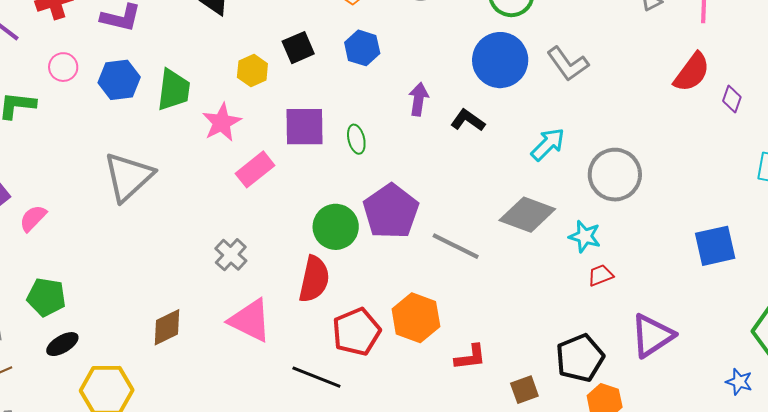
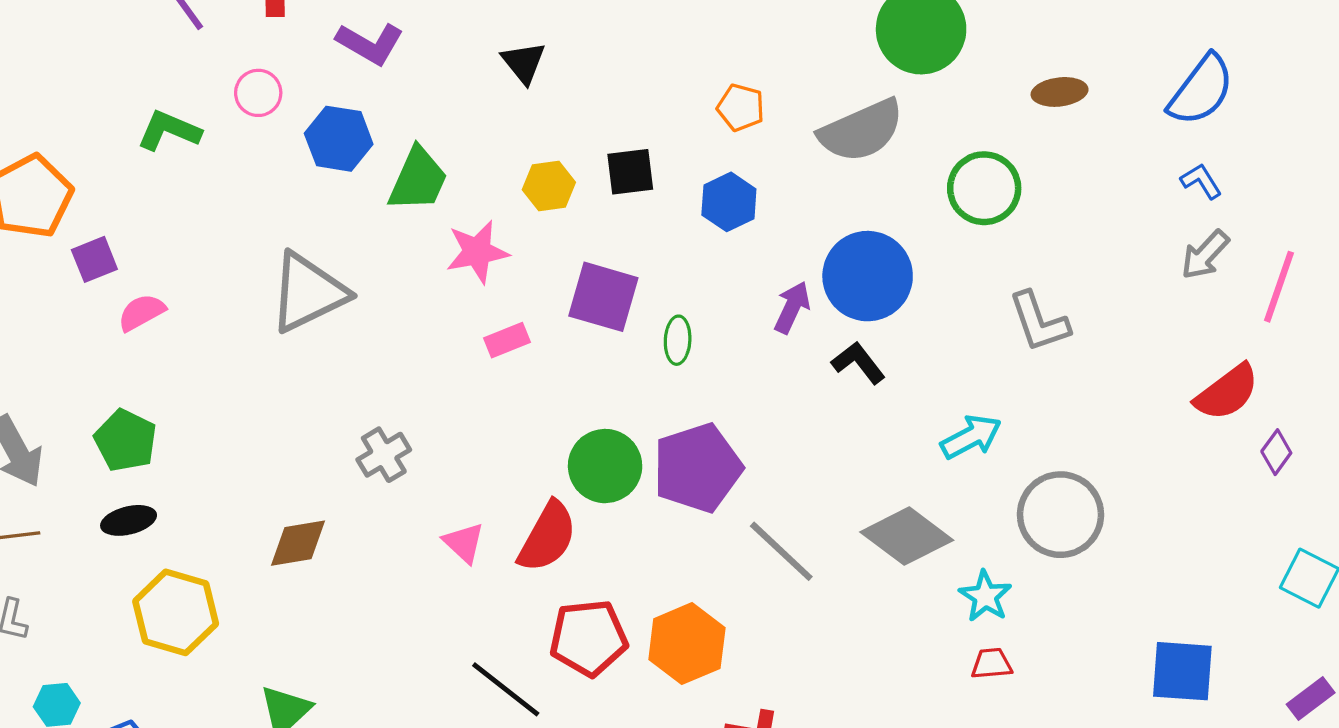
blue circle: (500, 60) -> (868, 276), moved
pink rectangle: (255, 169) -> (507, 340), size x0.7
gray cross: (231, 255) -> (384, 455), moved
pink triangle: (250, 320) -> (464, 543), moved, size x0.6

